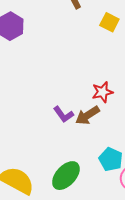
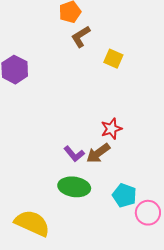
green ellipse: (66, 176) -> (74, 187), moved, turned 60

